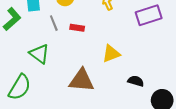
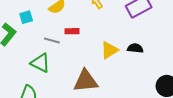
gray line: (54, 23) -> (52, 40), moved, turned -42
black semicircle: (136, 81) -> (135, 48), moved

